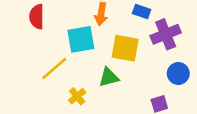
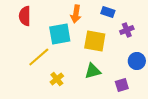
purple cross: (166, 34) -> (127, 30), size x0.6
green triangle: (109, 77) -> (93, 71), moved

